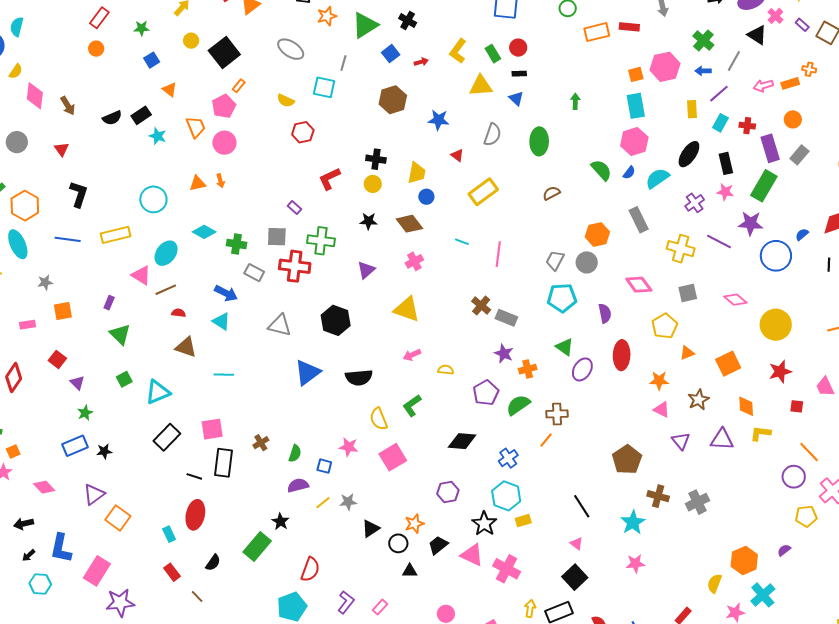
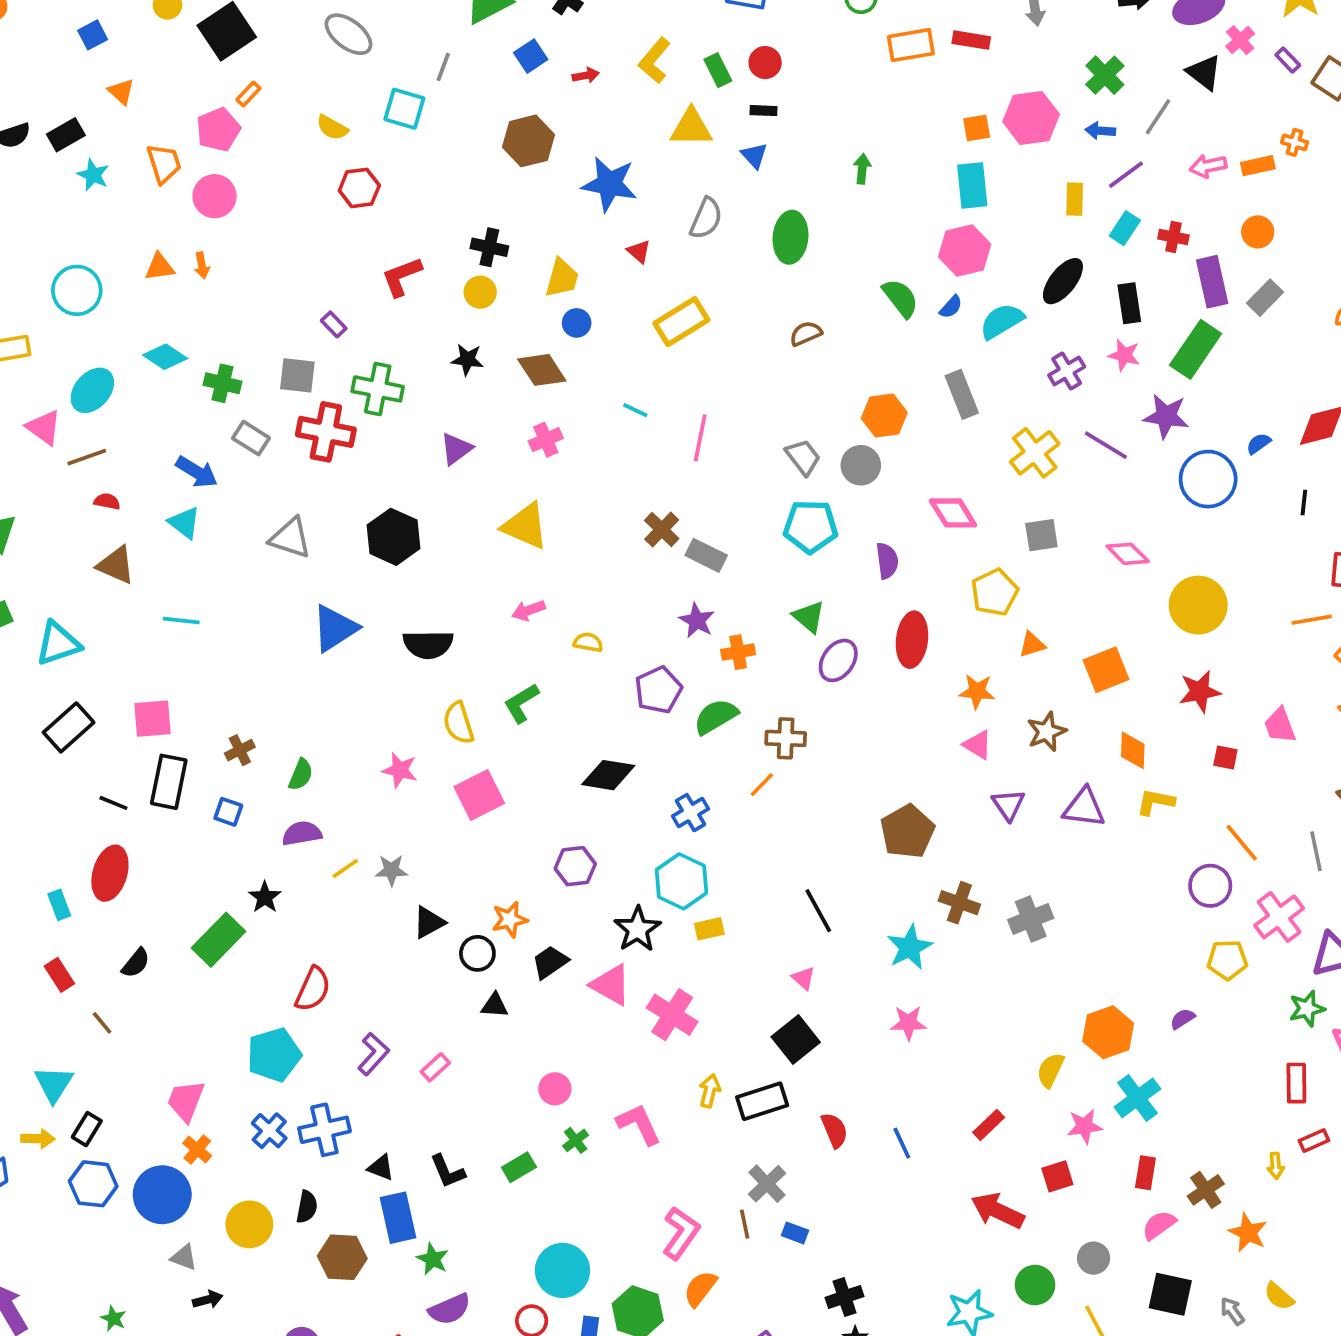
blue star: (439, 120) -> (609, 184), size x1.4
yellow cross: (681, 249) -> (1035, 453), turned 32
gray trapezoid: (555, 260) -> (803, 457), turned 110
blue square: (324, 466) -> (228, 812), moved

